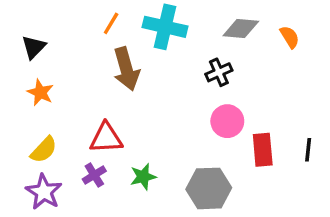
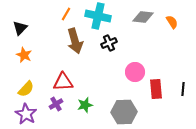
black cross: (219, 72) -> (109, 43), moved

